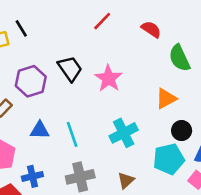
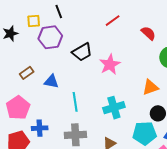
black line: (21, 28) -> (59, 11), moved
black trapezoid: (70, 69) -> (82, 52), turned 85
purple hexagon: (31, 81) -> (50, 37), moved
blue triangle: (40, 130) -> (51, 81), moved

